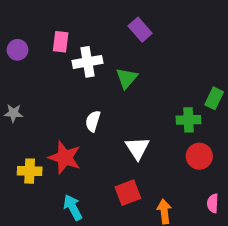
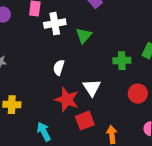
green cross: (189, 120) -> (122, 61), moved
red star: (65, 158) -> (67, 100), moved

